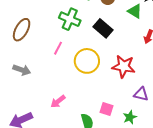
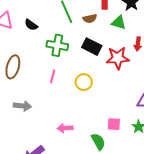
yellow circle: (87, 61) -> (84, 82), size x0.7
red star: (124, 66) -> (118, 58), moved
pink arrow: (58, 101) -> (65, 128), turned 49

